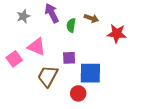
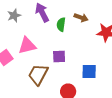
pink triangle: (37, 47) -> (27, 46), turned -36
blue square: (90, 73) -> (89, 72), moved, size x0.7

